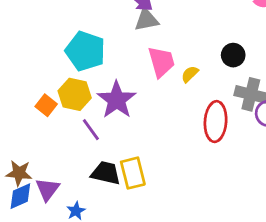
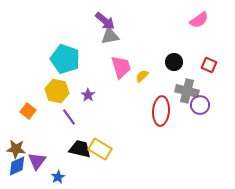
purple star: (117, 100) -> (88, 95), size x0.5
orange square: (46, 105) -> (28, 111), moved
yellow rectangle: (133, 173) -> (100, 149), turned -45

